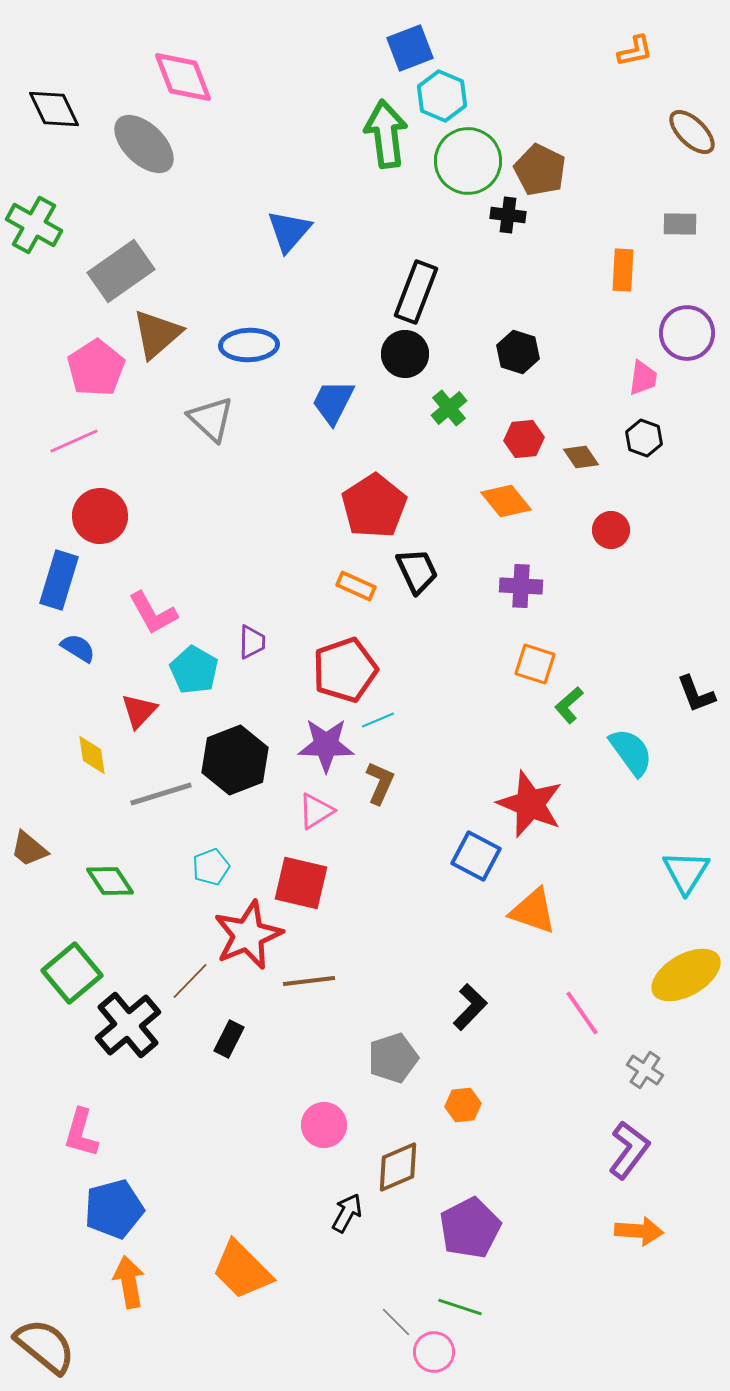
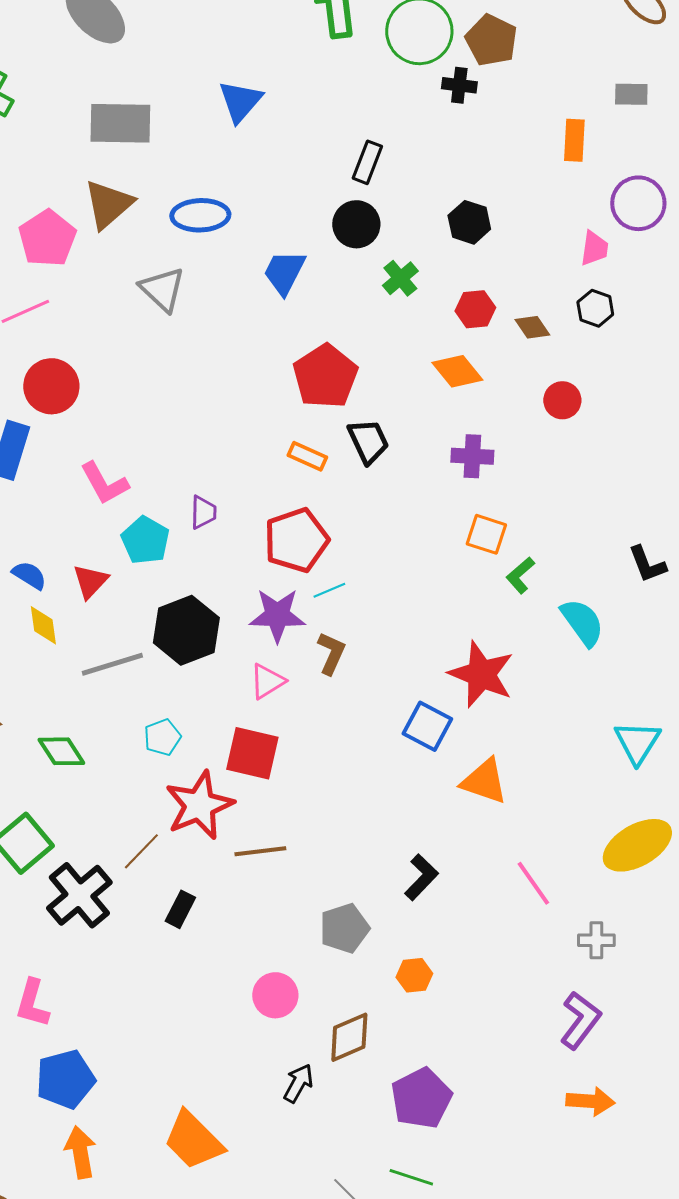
gray rectangle: (121, 271) -> (120, 123), moved, turned 36
black rectangle: (416, 292) -> (367, 162), size x0.7
blue semicircle: (78, 648) -> (29, 575), moved
gray cross: (645, 1070) -> (596, 940), turned -33

